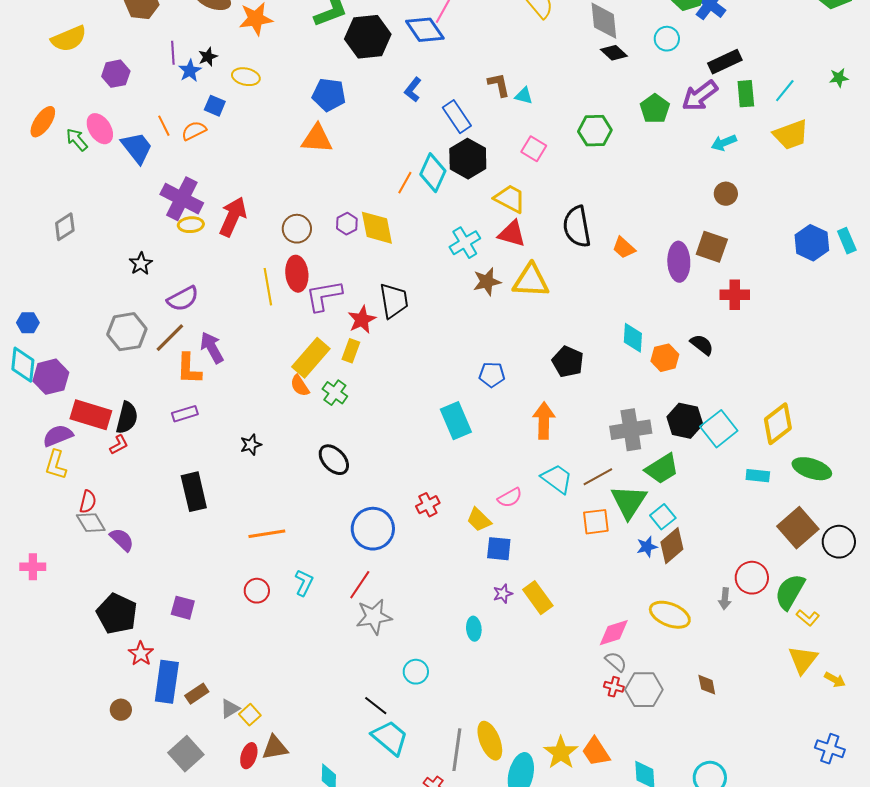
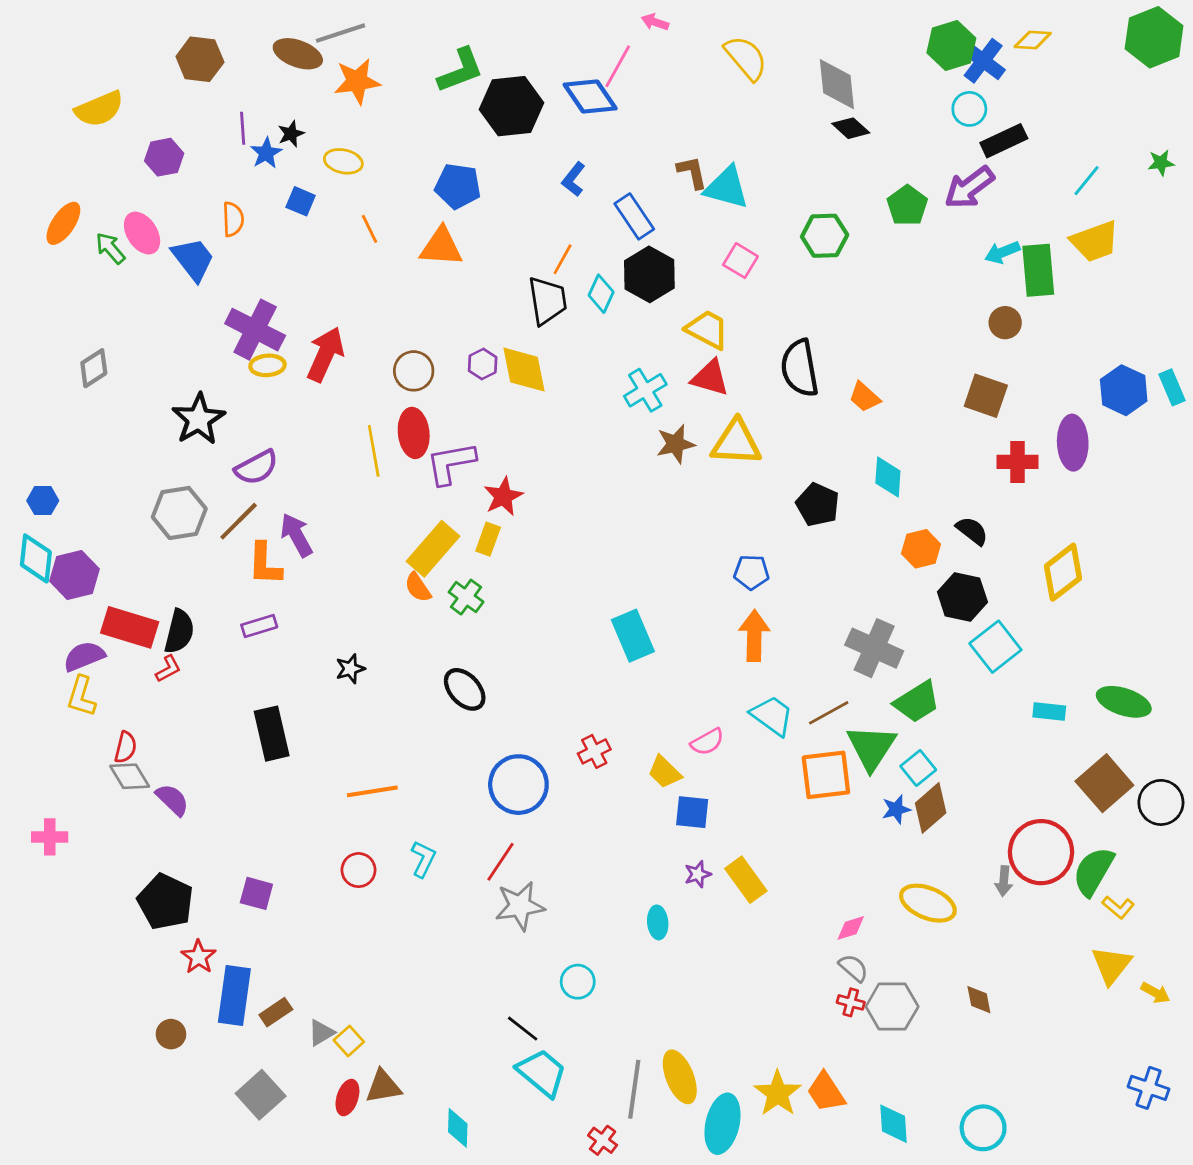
cyan circle: (667, 39) -> (969, 109), moved
green rectangle: (746, 94) -> (1038, 270), moved, size x1.4
cyan triangle: (524, 96) -> (727, 188), size x1.8
orange line: (164, 126) -> (370, 229), moved
orange semicircle: (194, 131) -> (233, 219), moved, turned 115
cyan diamond: (433, 173) -> (601, 294), size x0.7
orange line: (405, 183) -> (563, 259), moved
purple ellipse: (679, 262) -> (1073, 443), moved
black star: (141, 264) -> (199, 419), size x1.6
black trapezoid: (394, 301) -> (547, 301), moved
cyan diamond: (633, 338) -> (888, 477), moved
black pentagon: (568, 362) -> (818, 505), moved
blue pentagon: (492, 375) -> (751, 572), moved
black hexagon: (685, 421) -> (962, 597), moved
yellow diamond: (778, 424) -> (1063, 572), moved
gray cross: (631, 430) -> (874, 648), turned 33
orange square: (596, 522) -> (826, 775), size x1.4
red circle: (752, 578) -> (1041, 852), size x1.4
pink diamond: (614, 633) -> (851, 928), size x0.7

